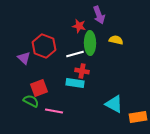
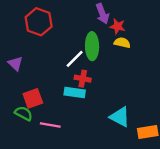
red star: (79, 26) -> (118, 26), moved
red hexagon: (44, 46) -> (39, 22), moved
white line: (75, 54) -> (75, 59), turned -30

